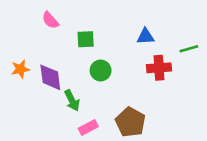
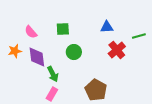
pink semicircle: (50, 20) -> (31, 32), moved
red cross: (159, 68) -> (117, 50), turned -36
pink rectangle: (88, 128) -> (52, 94), moved, turned -32

